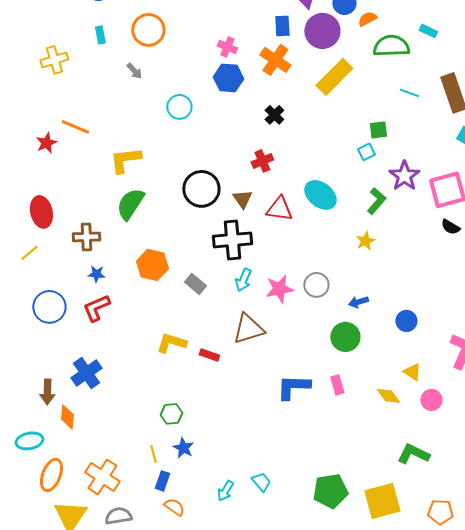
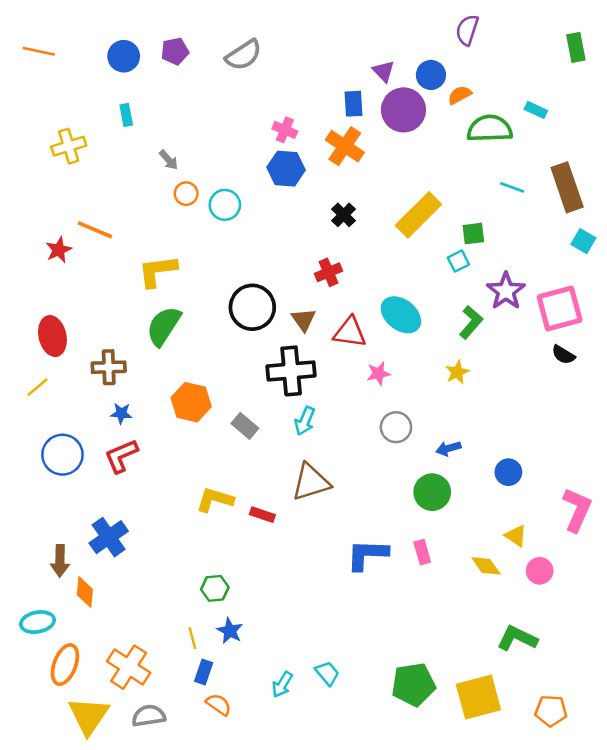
orange circle: (148, 30) -> (186, 194), moved, size x0.6
yellow rectangle: (334, 77) -> (418, 215), moved
pink star: (279, 289) -> (378, 373), moved, size x0.7

